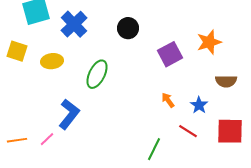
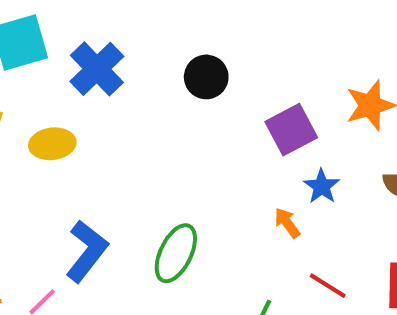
green ellipse: (97, 74) -> (176, 253), moved
blue star: (199, 105) -> (322, 186), moved

